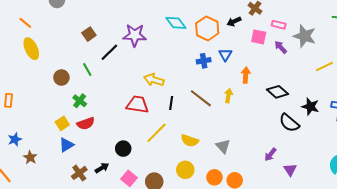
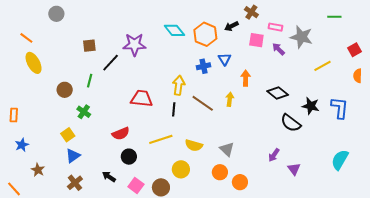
brown square: (89, 34) -> (89, 46), turned 32
green line: (87, 70) -> (90, 81), turned 48
yellow arrow: (154, 80) -> (179, 85), moved, turned 84
red trapezoid: (137, 104) -> (142, 99), moved
red semicircle: (86, 123) -> (121, 134), moved
yellow line: (156, 133) -> (161, 139), turned 30
blue star: (15, 139) -> (22, 145), moved
black arrow: (102, 168) -> (109, 177), turned -112
yellow circle: (185, 170) -> (181, 169), moved
brown cross: (79, 173) -> (75, 183), moved
orange circle: (214, 177) -> (220, 172), moved

